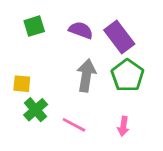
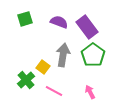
yellow square: (22, 84) -> (43, 67), moved, turned 32
pink arrow: (123, 126) -> (90, 92), turned 144

